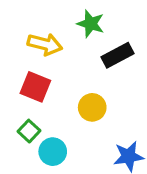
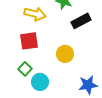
red square: (35, 87) -> (29, 41), turned -30

